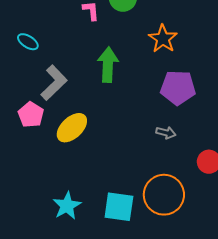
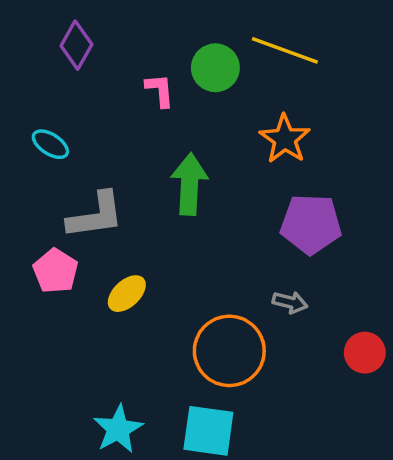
gray L-shape: (54, 83) -> (96, 215), turned 36
yellow ellipse: (72, 128) -> (127, 294), size x0.7
orange circle: (164, 195) -> (229, 351), moved

